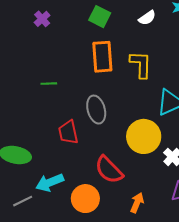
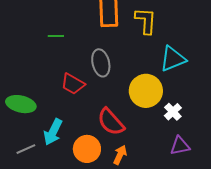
red trapezoid: (68, 132) -> (73, 84), turned -50
cyan arrow: (50, 182) -> (53, 132), turned -44
orange arrow: (137, 203) -> (120, 155), moved

